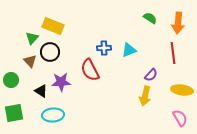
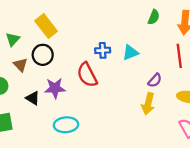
green semicircle: (150, 18) -> (154, 17), turned 80
yellow rectangle: (53, 26) -> (46, 26), turned 30
green triangle: (32, 38) -> (13, 39), moved
cyan ellipse: (53, 115) -> (66, 125), moved

